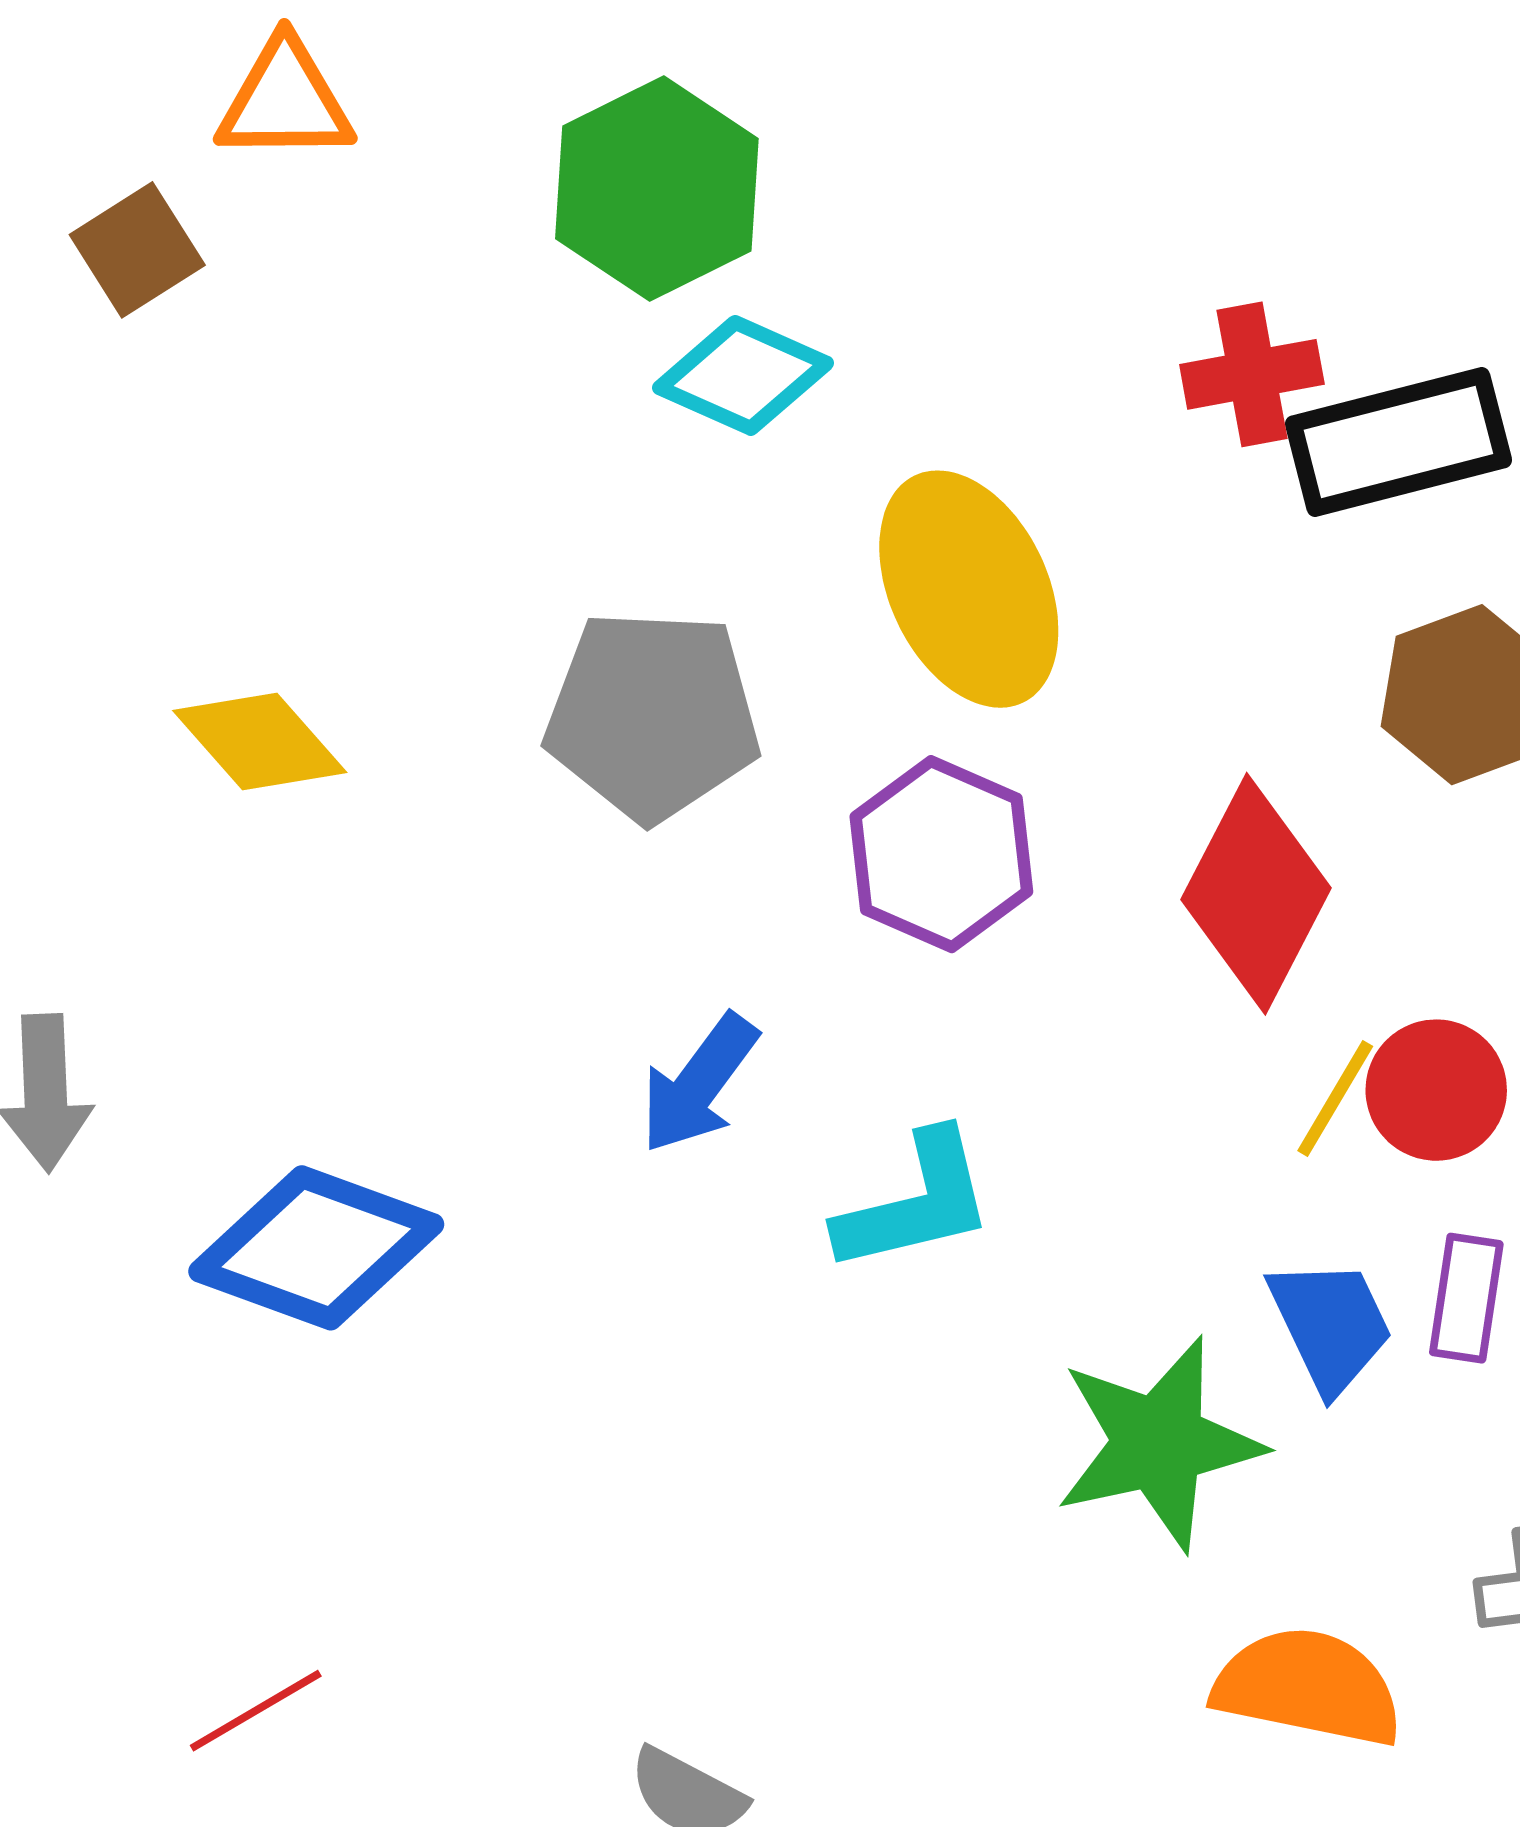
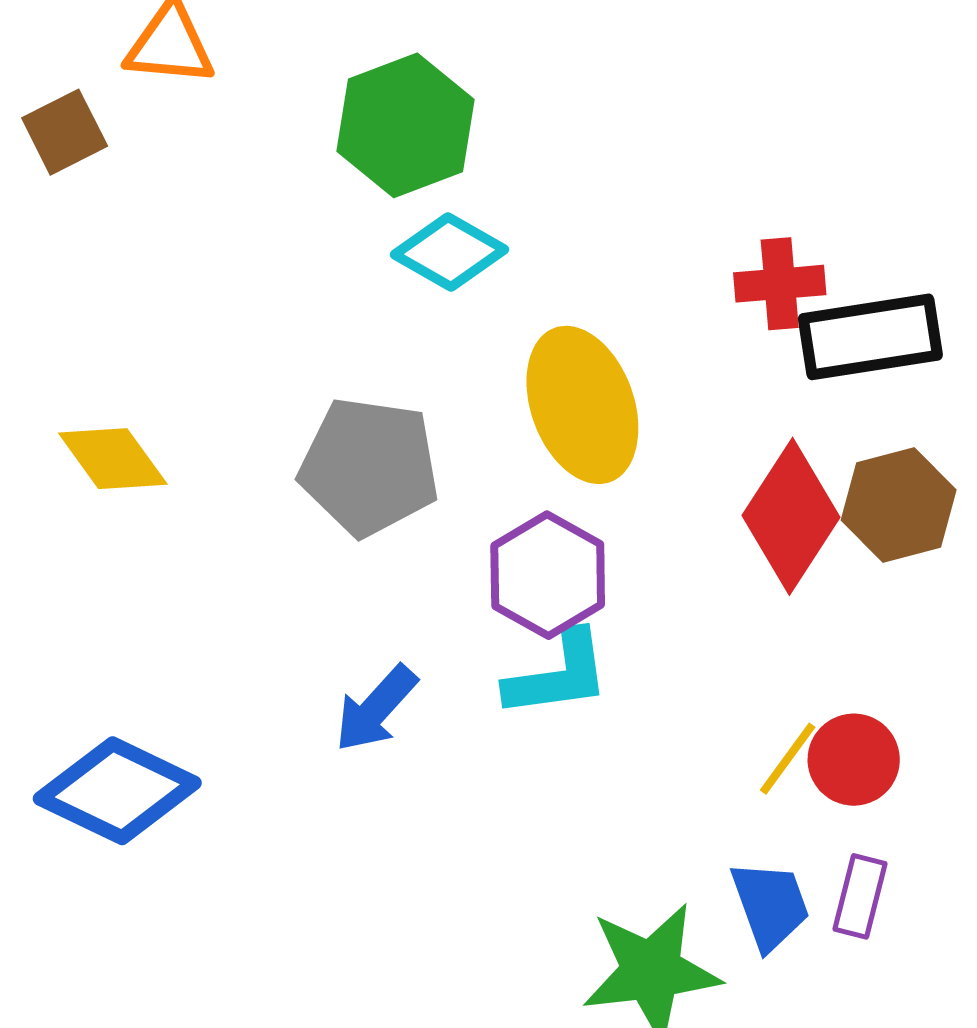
red diamond: (1256, 894) -> (791, 516), moved
cyan L-shape: (915, 1203) -> (558, 675), moved

